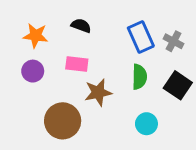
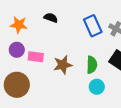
pink rectangle: (77, 64) -> (36, 57), moved
green semicircle: (139, 77) -> (92, 65), moved
brown circle: (63, 121) -> (17, 85), moved

